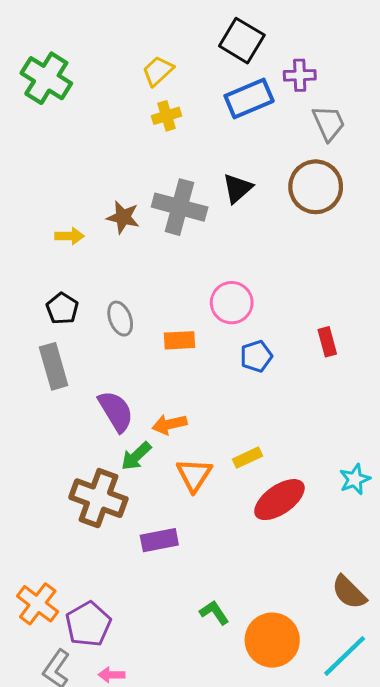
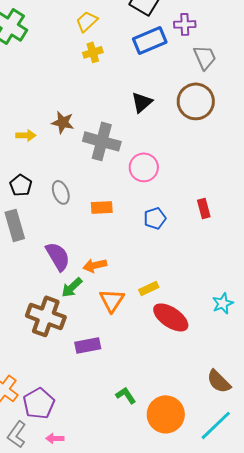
gray cross: (180, 207) -> (102, 141), moved
pink circle: (232, 303) -> (144, 167), moved
red ellipse: (279, 500) -> (171, 317), turned 69

